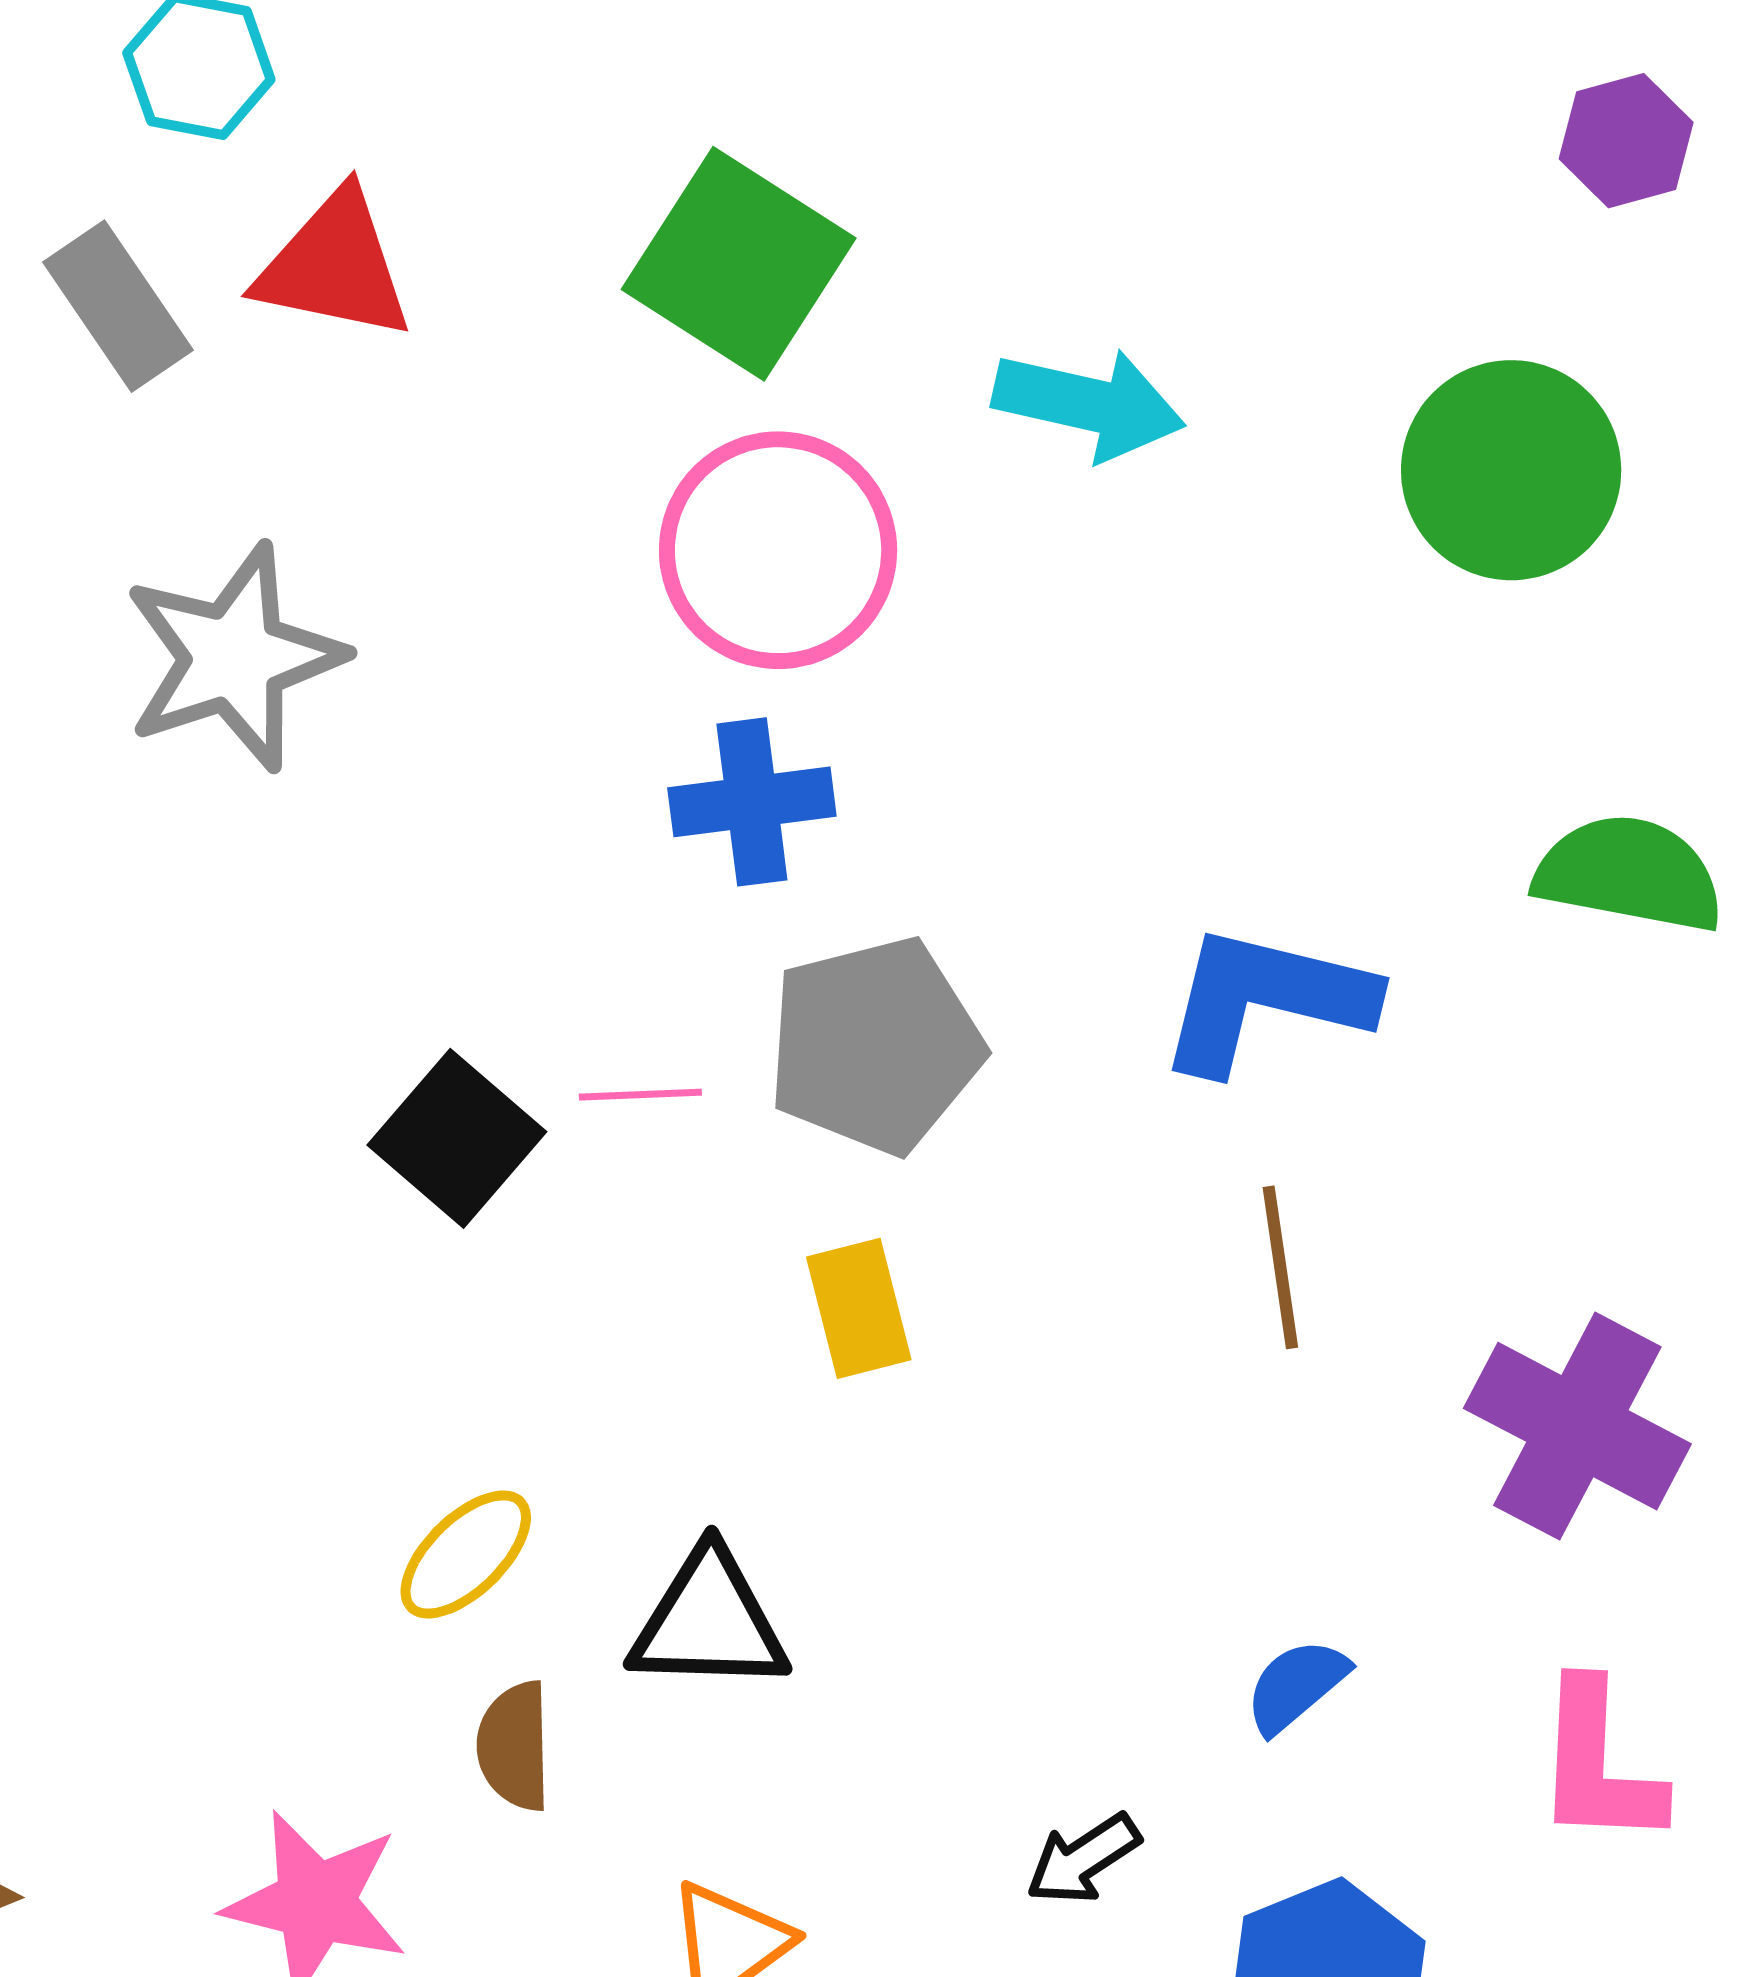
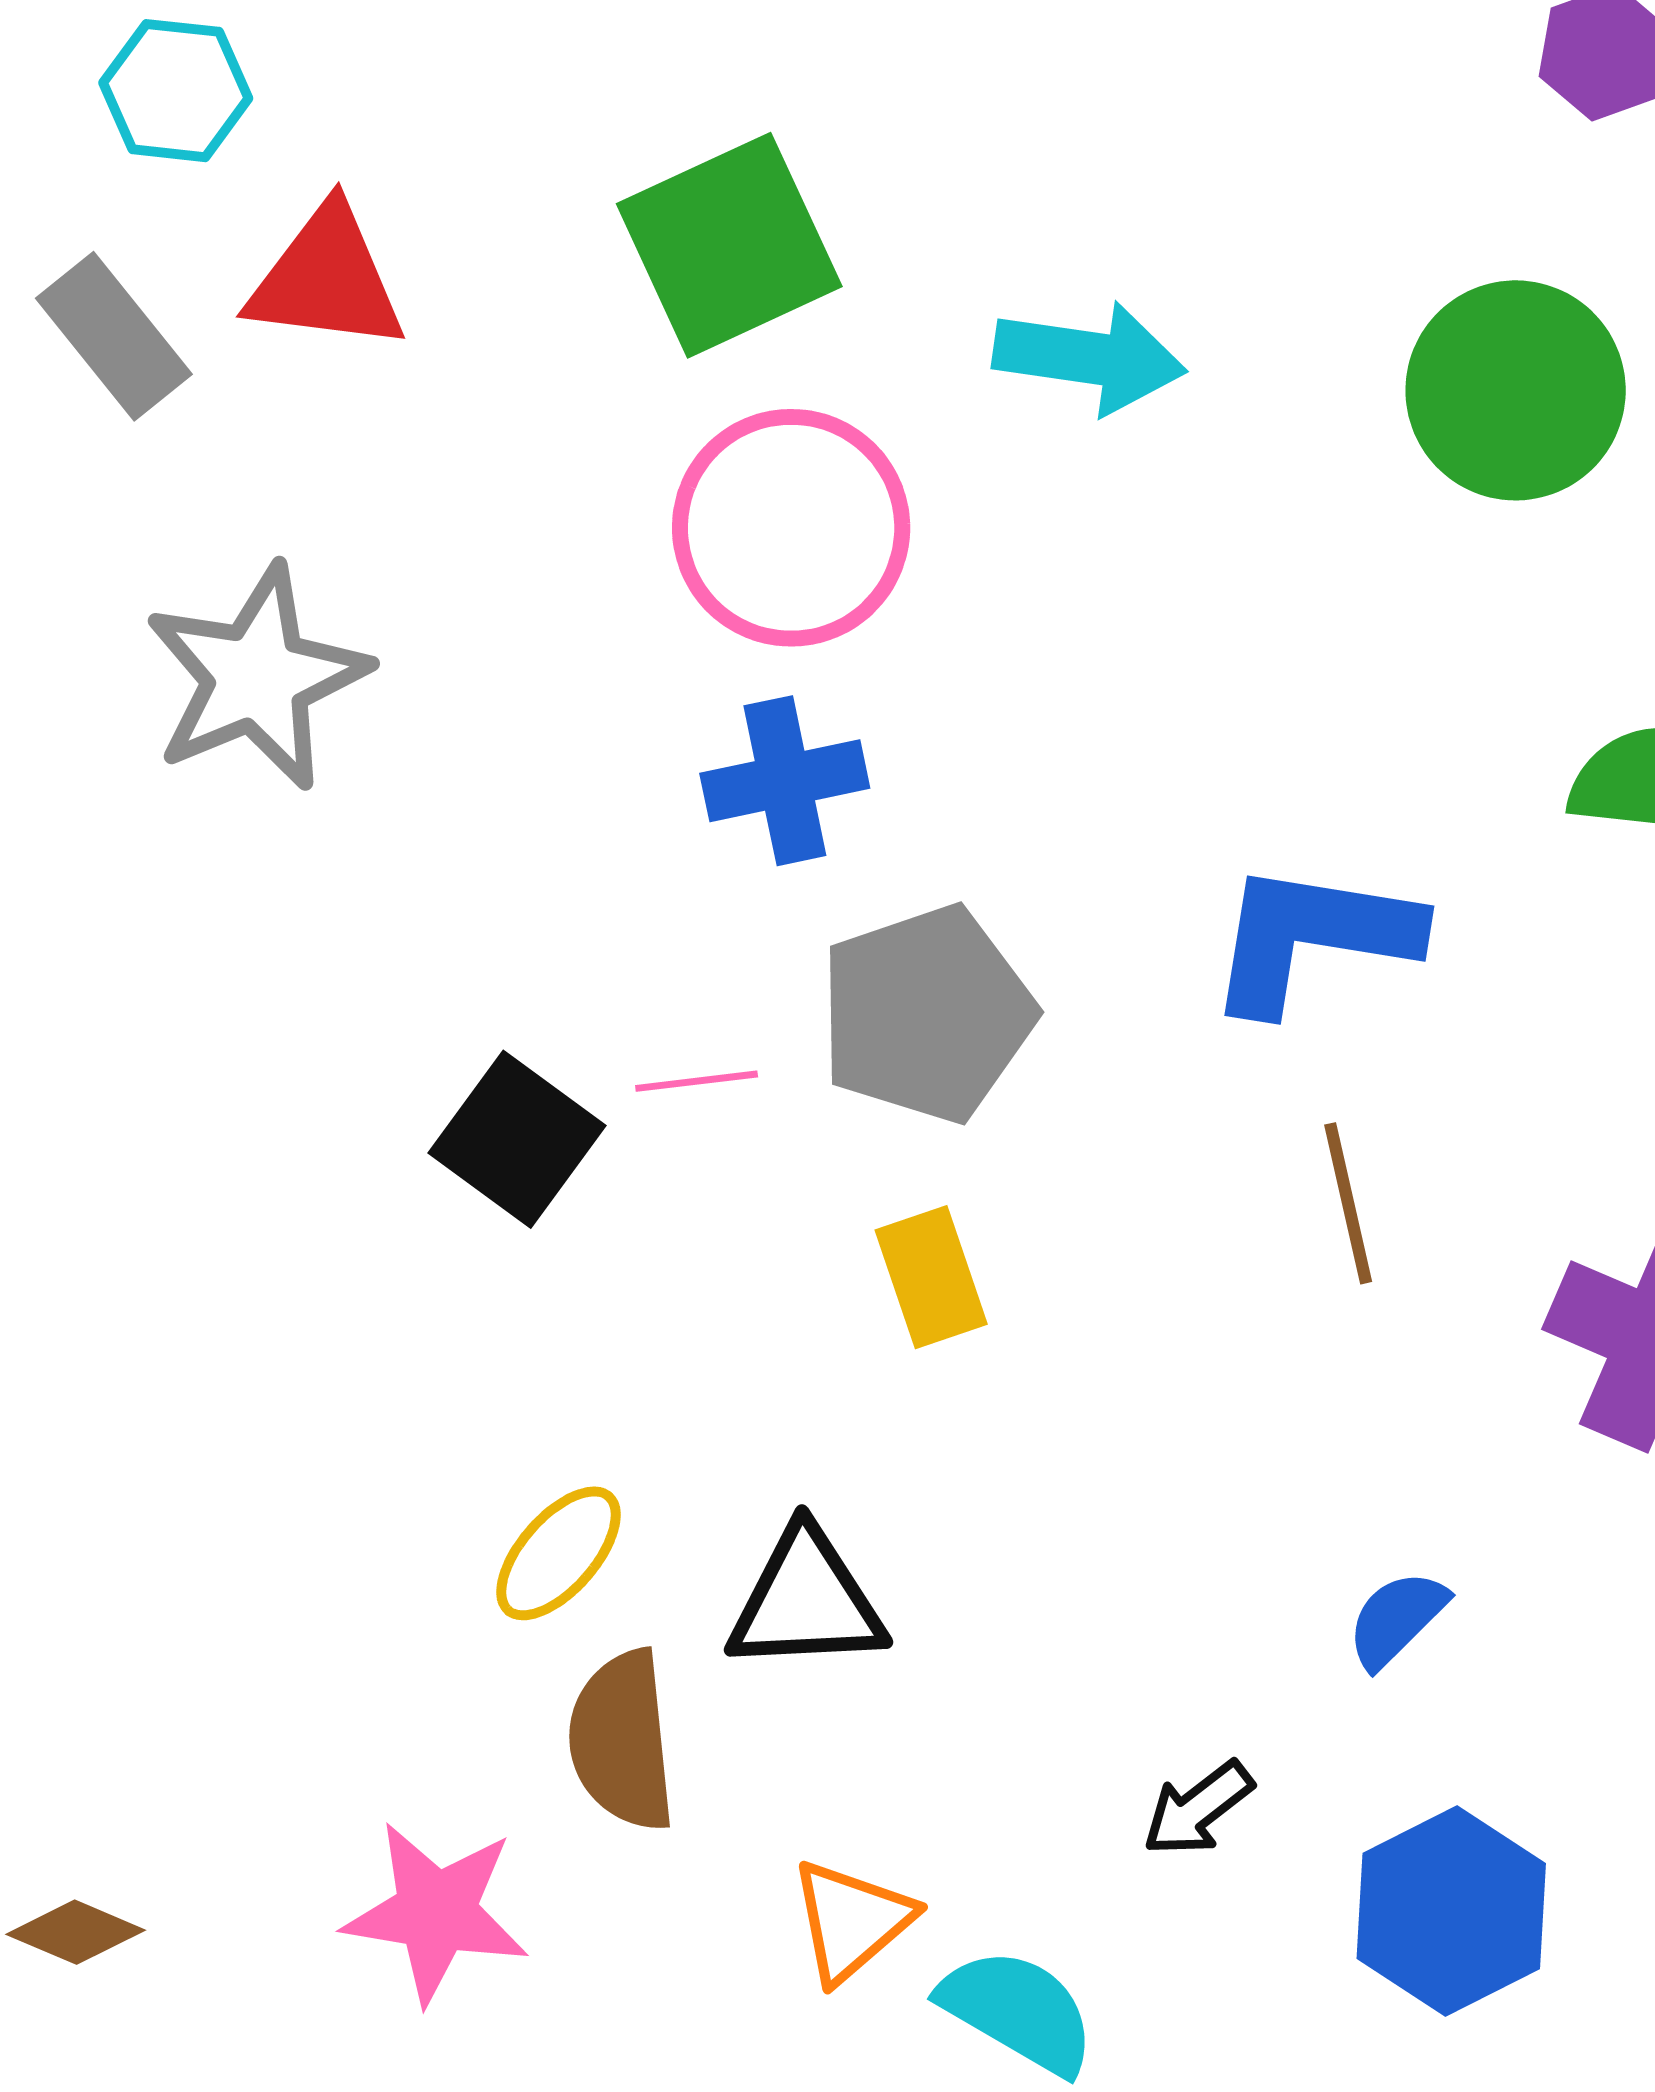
green square: (739, 264) -> (729, 245), turned 37
brown semicircle: (514, 1746) -> (622, 1741), size x1.4

